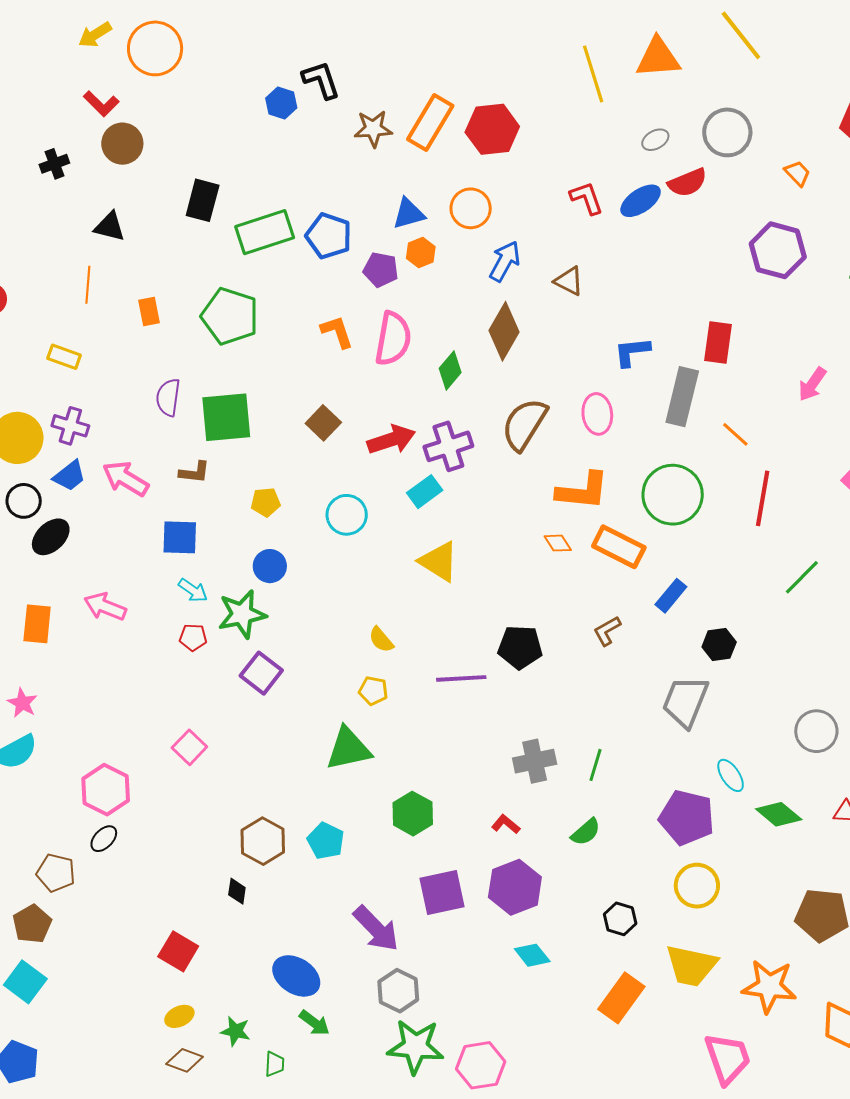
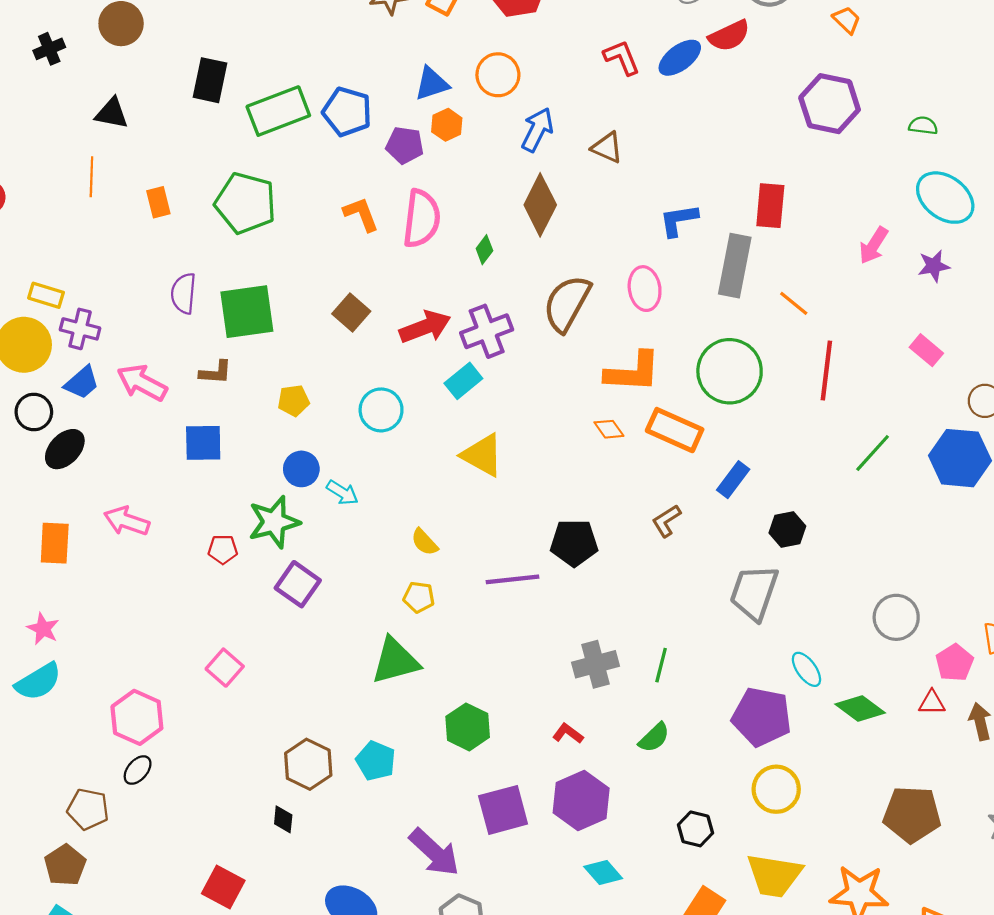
yellow rectangle: (64, 357) -> (46, 295), moved
green diamond: (450, 370) -> (484, 250), size x0.7
cyan arrow: (193, 590) -> (342, 493), moved

